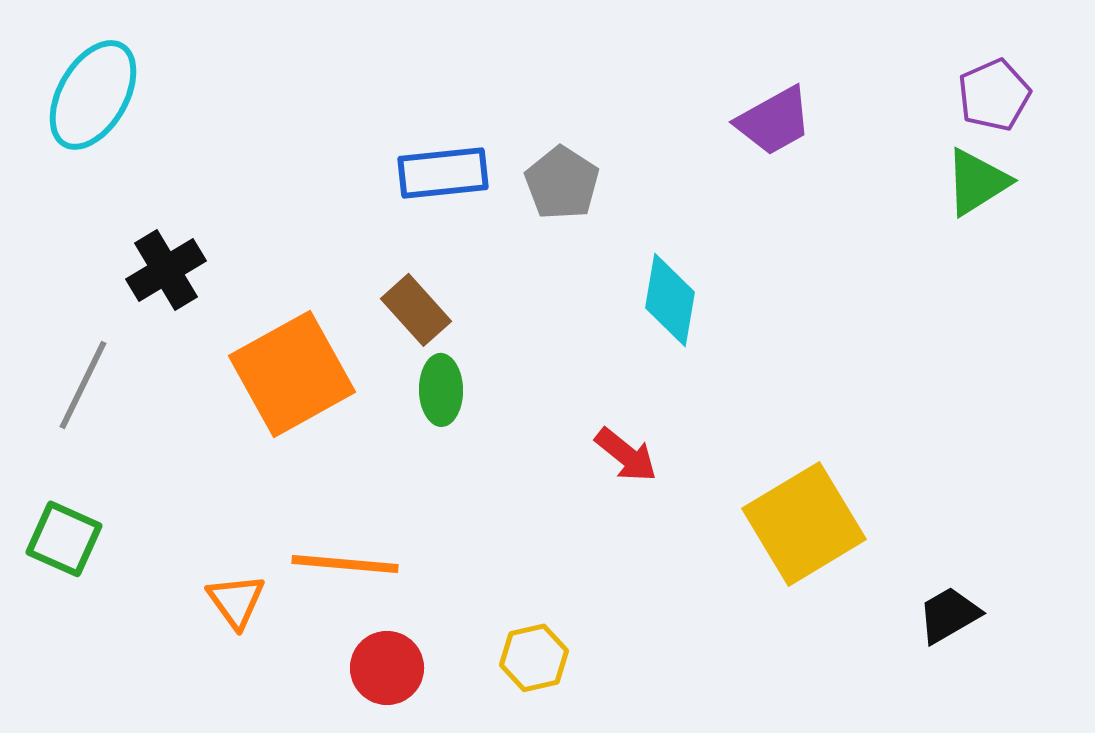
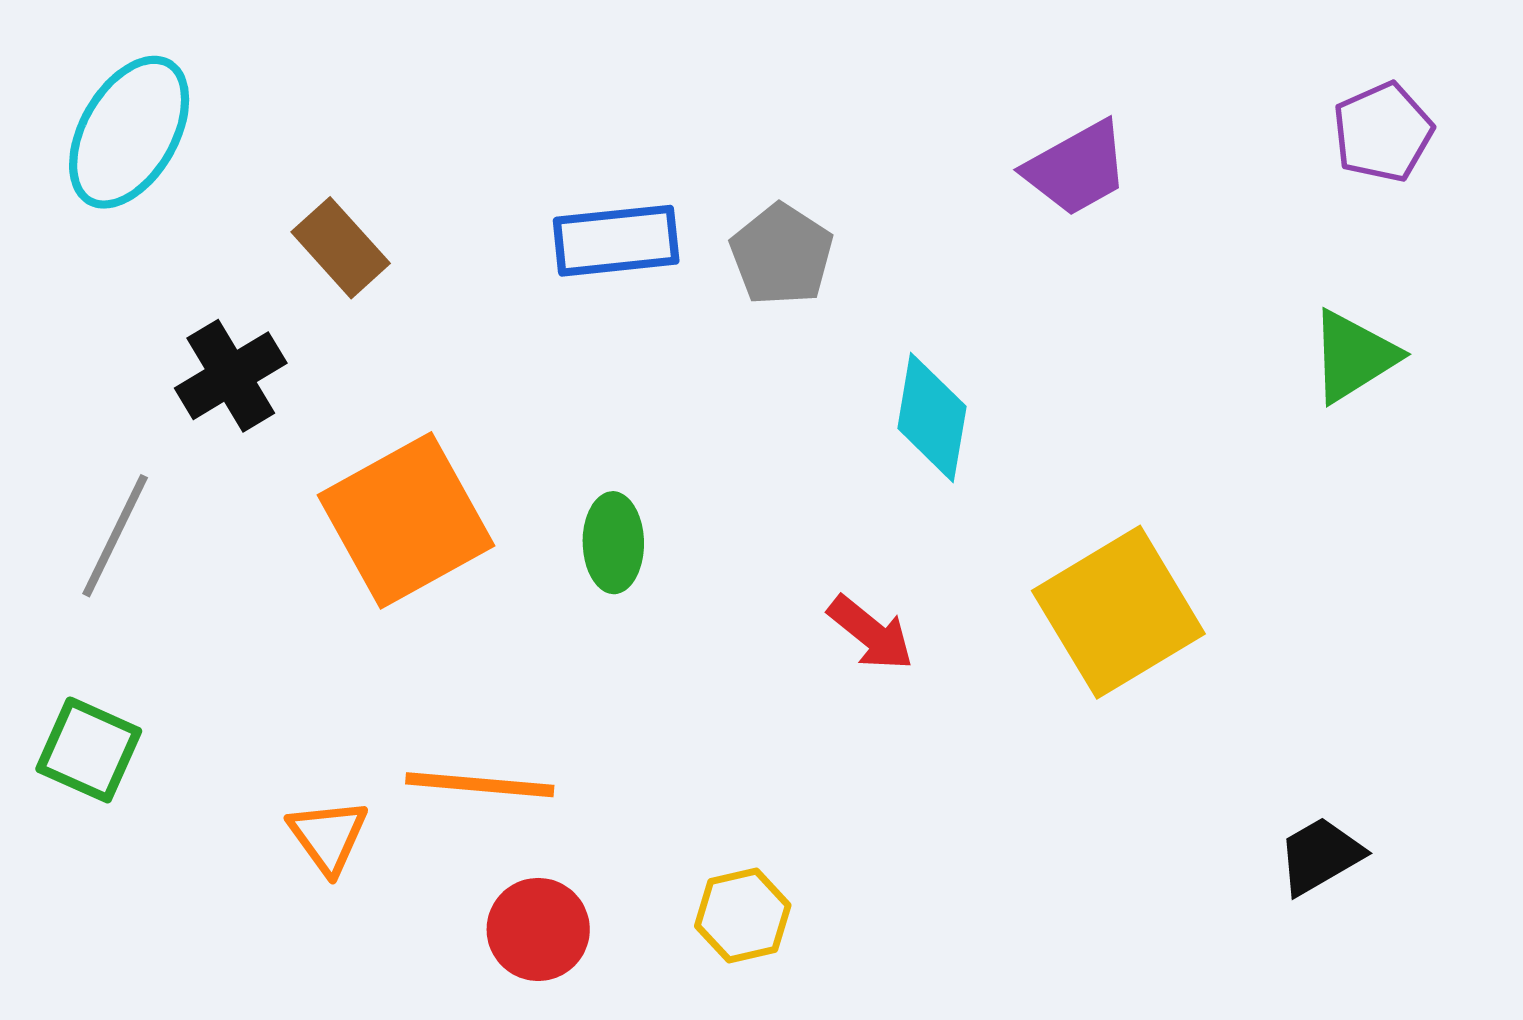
green triangle: (977, 182) -> (1354, 356), moved
brown rectangle: (416, 310) -> (341, 248), moved
yellow square: (804, 524) -> (1118, 612), moved

